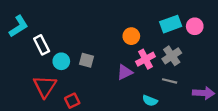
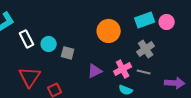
orange circle: (131, 36) -> (109, 31), size x1.5
pink cross: (146, 59) -> (123, 69), moved
cyan circle: (61, 61) -> (49, 44), moved
purple triangle: (125, 72) -> (95, 71), moved

